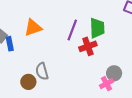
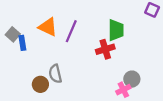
orange triangle: (33, 28) -> (48, 27), turned 42
purple line: (72, 30) -> (71, 31), moved

